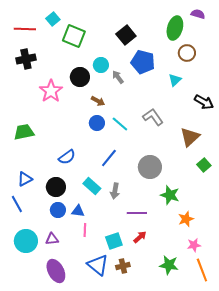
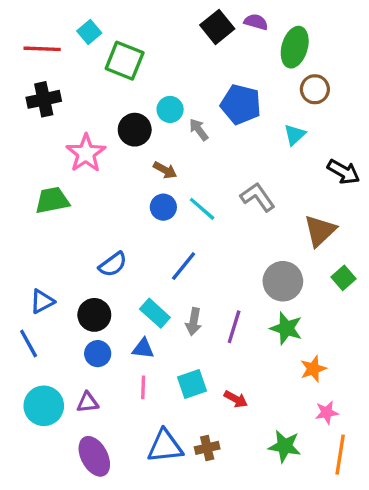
purple semicircle: (198, 14) -> (256, 22), moved
black square: (126, 35) -> (217, 27), moved
green trapezoid: (24, 132) -> (52, 200), moved
gray circle: (150, 167) -> (283, 281), moved
blue triangle: (78, 211) -> (143, 349), moved
purple line: (137, 213) -> (234, 327), moved, turned -72
red arrow: (140, 237) -> (236, 399), turned 72
cyan square: (114, 241) -> (192, 384), moved
blue triangle: (98, 265) -> (165, 446), turned -45
orange line: (202, 270) -> (340, 455), turned 30

